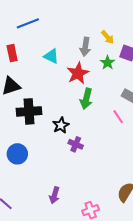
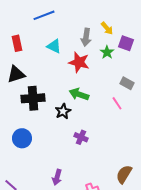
blue line: (28, 23) -> (44, 15), moved
red star: (78, 73) -> (79, 62), turned -30
green arrow: (86, 99) -> (79, 94), moved, turned 96
purple cross: (76, 144) -> (81, 137), moved

